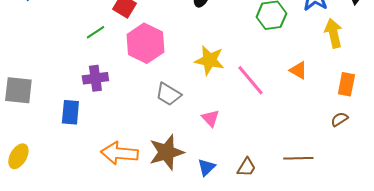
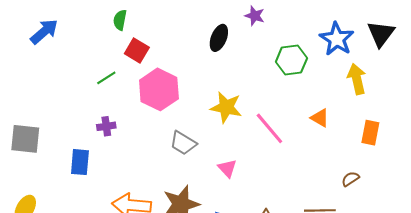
purple cross: (95, 78) -> (106, 126), size x0.7
brown semicircle: (339, 119) -> (350, 179), moved

